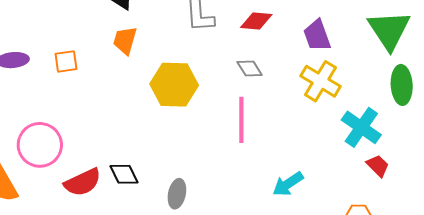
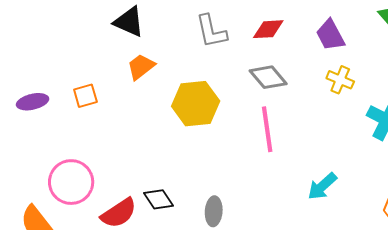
orange trapezoid: (125, 40) -> (141, 67), turned 44
gray diamond: (250, 69) -> (268, 77), size x1.4
yellow cross: (321, 81) -> (340, 80), size x0.7

